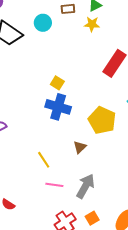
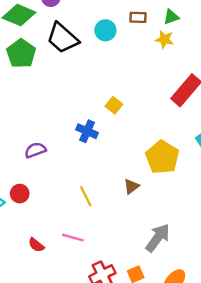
blue cross: (58, 107) -> (87, 131), moved, size x0.7
pink line: (54, 185) -> (73, 238), moved
gray arrow: (85, 186) -> (158, 238), moved

